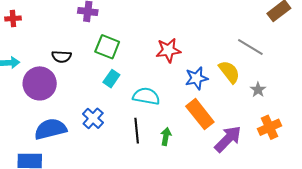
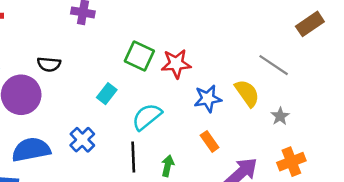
green square: (107, 47) -> (139, 56), moved
cyan semicircle: (146, 96) -> (147, 117), turned -52
orange rectangle: (200, 114) -> (210, 141), size x0.6

